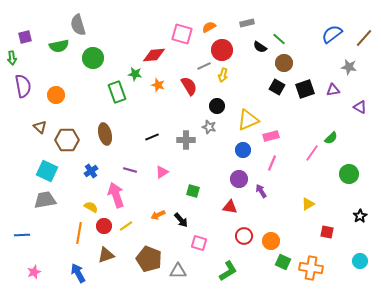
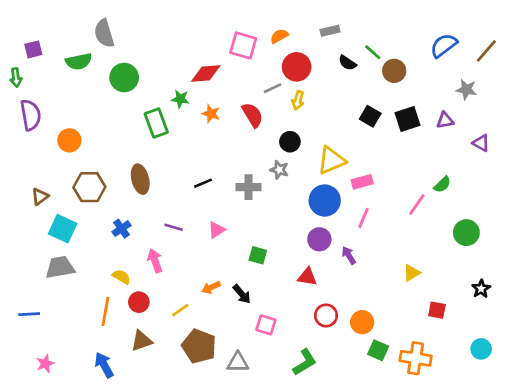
brown circle: (284, 63) -> (394, 71), moved
orange circle: (56, 95) -> (69, 140), moved
brown triangle: (40, 127) -> (40, 197), moved, turned 40
blue circle: (243, 150) -> (325, 201), size x1.5
pink arrow: (116, 195) -> (155, 261), size x0.7
yellow line: (126, 226) -> (180, 310), moved

